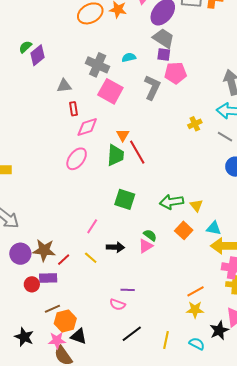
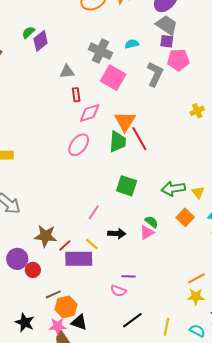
orange triangle: (123, 135) -> (125, 121), size x1.6
purple circle: (20, 254) -> (17, 259), moved
purple rectangle: (48, 278) -> (79, 259), moved, size x1.5

